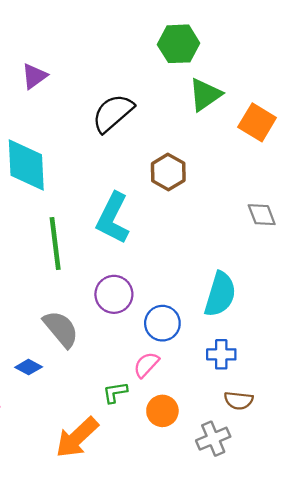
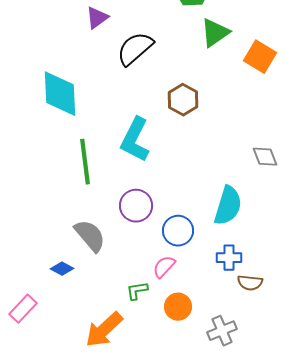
purple triangle: (34, 76) -> (97, 18), moved
gray diamond: (262, 215) -> (265, 157), moved
brown semicircle: (239, 401) -> (250, 283), moved

